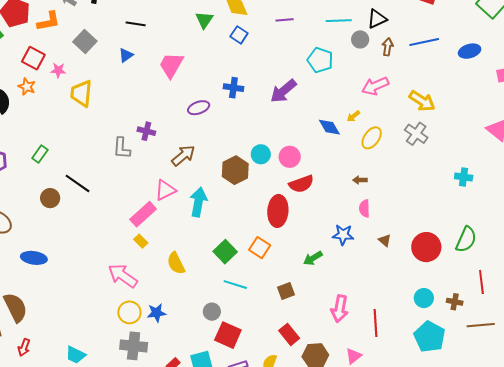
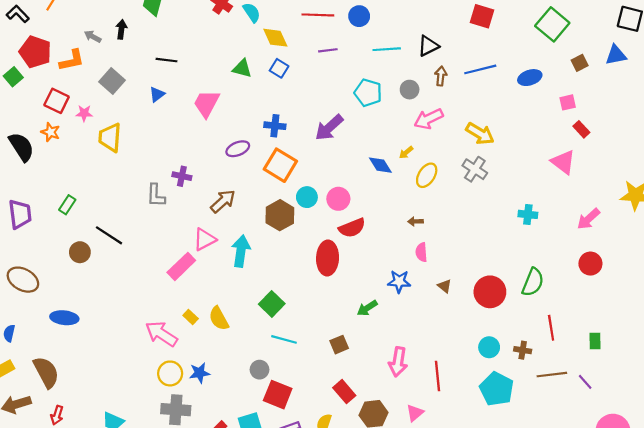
green triangle: (204, 20) -> (242, 69), moved, turned -48
gray circle: (360, 39) -> (410, 90), moved
yellow rectangle: (141, 241) -> (191, 317), moved
orange square: (260, 248) -> (280, 165), moved, size x1.4

